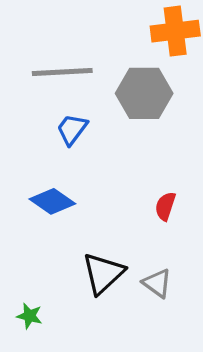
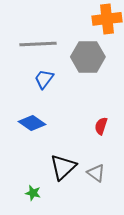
green star: (29, 316) -> (33, 193), moved

